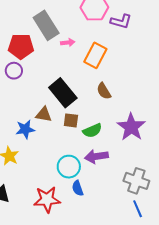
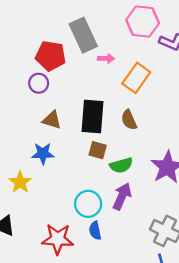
brown semicircle: (104, 91) -> (129, 120), moved
black rectangle: (63, 93) -> (92, 117), turned 36
brown triangle: (44, 115) -> (52, 120), moved
purple arrow: (96, 156) -> (122, 196), turned 115

